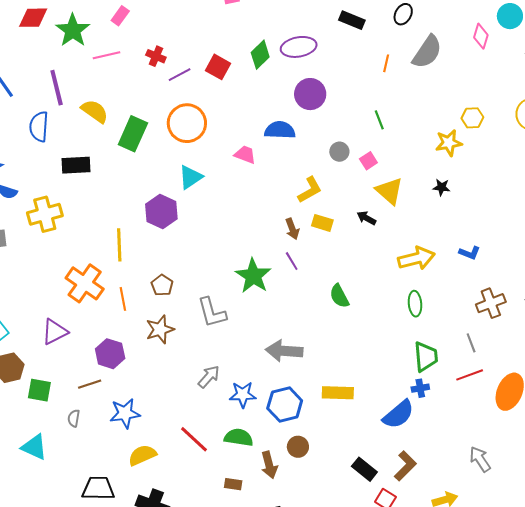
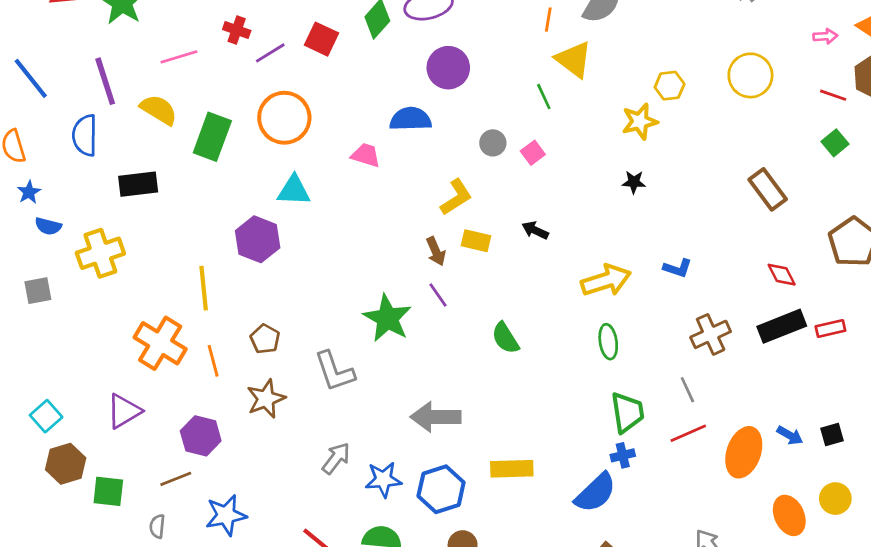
pink line: (107, 55) -> (179, 57), moved
cyan triangle: (190, 177) -> (294, 190), turned 40
yellow triangle: (389, 191) -> (574, 59), moved

